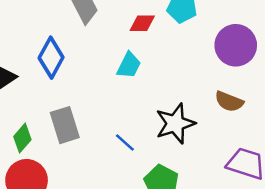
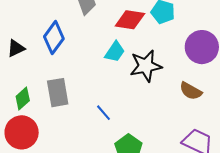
red diamond: (142, 23) -> (130, 20), size x1.4
black star: (175, 123) -> (146, 66), moved

